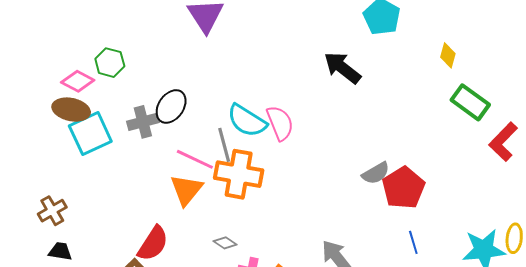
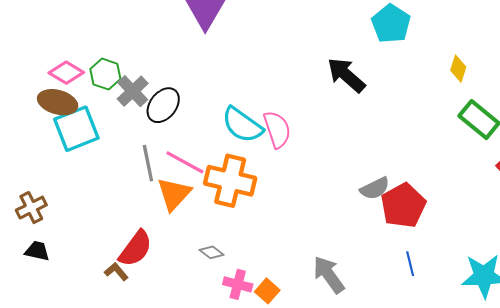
green hexagon: (110, 63) -> (105, 74), moved
gray cross: (143, 122) -> (133, 91), moved, turned -32
gray line: (224, 145) -> (148, 163), moved

